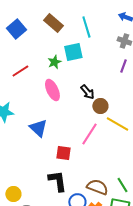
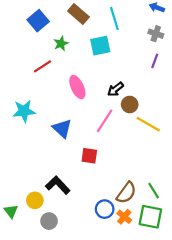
green star: (54, 62) -> (61, 43), moved
black arrow: (87, 92) -> (115, 89), turned 91
pink line: (89, 134) -> (105, 121), moved
black L-shape: (57, 181) -> (58, 185), moved, turned -35
brown semicircle: (97, 187) -> (126, 193), turned 105

